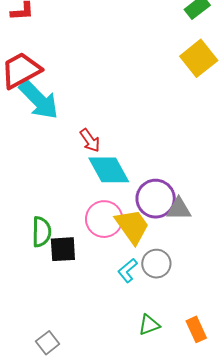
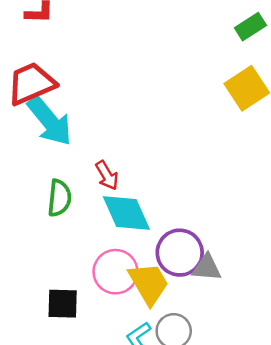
green semicircle: (41, 232) -> (59, 198), moved

